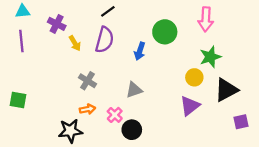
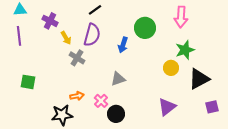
gray cross: (87, 81) -> (77, 58), moved
green square: (18, 100) -> (28, 82), moved
purple triangle: (190, 106) -> (167, 107), moved

